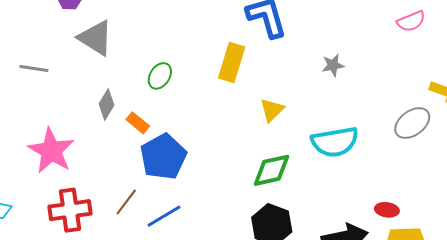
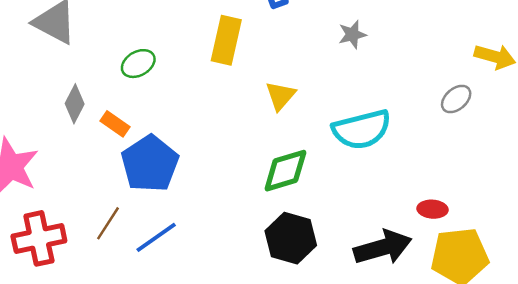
green ellipse: (160, 76) -> (138, 64), turned 32
gray ellipse: (412, 123) -> (456, 99), size x0.7

